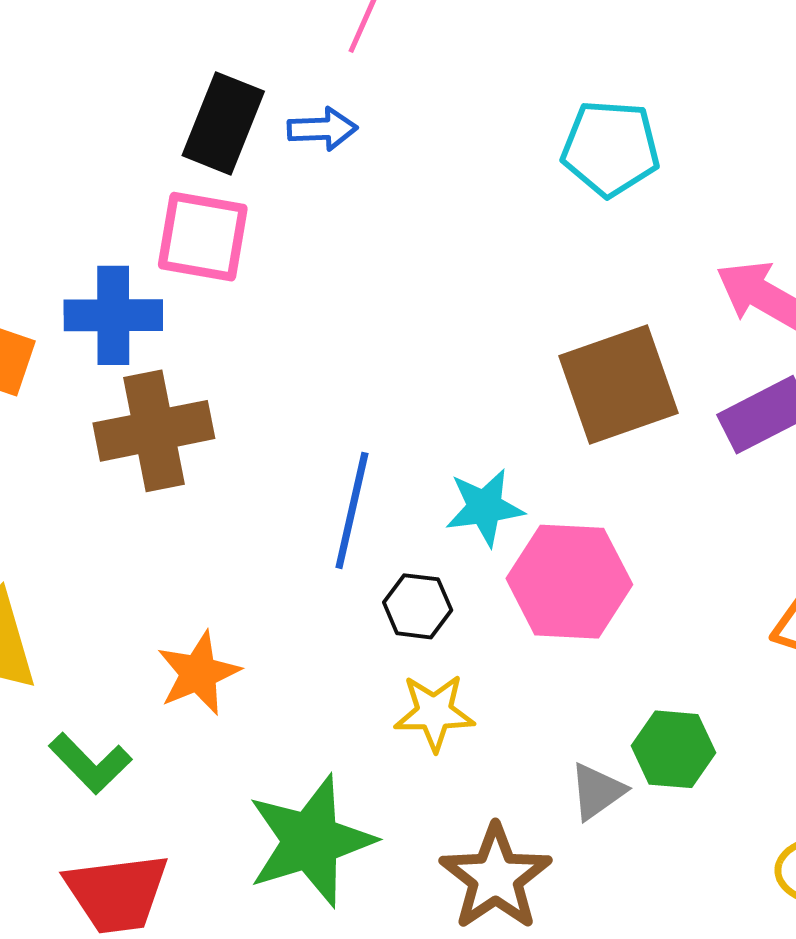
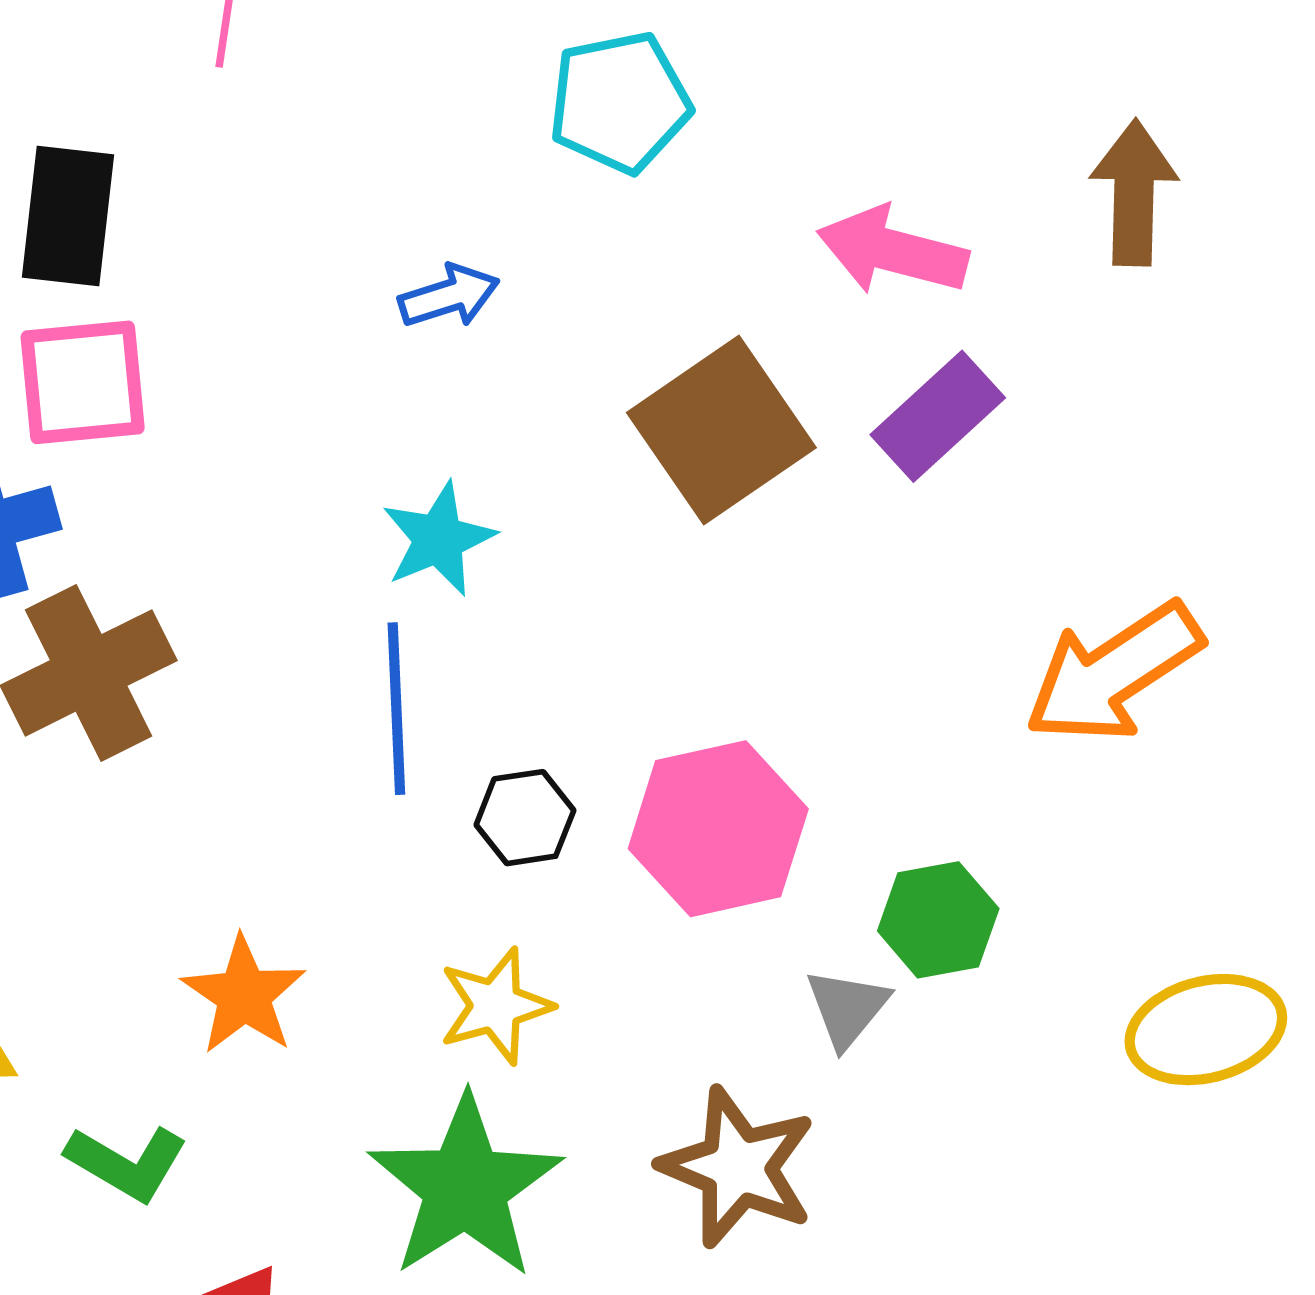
blue arrow: (322, 129) -> (449, 296), moved
cyan star: (485, 507) -> (438, 539), moved
pink hexagon: (569, 582) -> (718, 829), moved
yellow star: (434, 713) -> (496, 1006), moved

